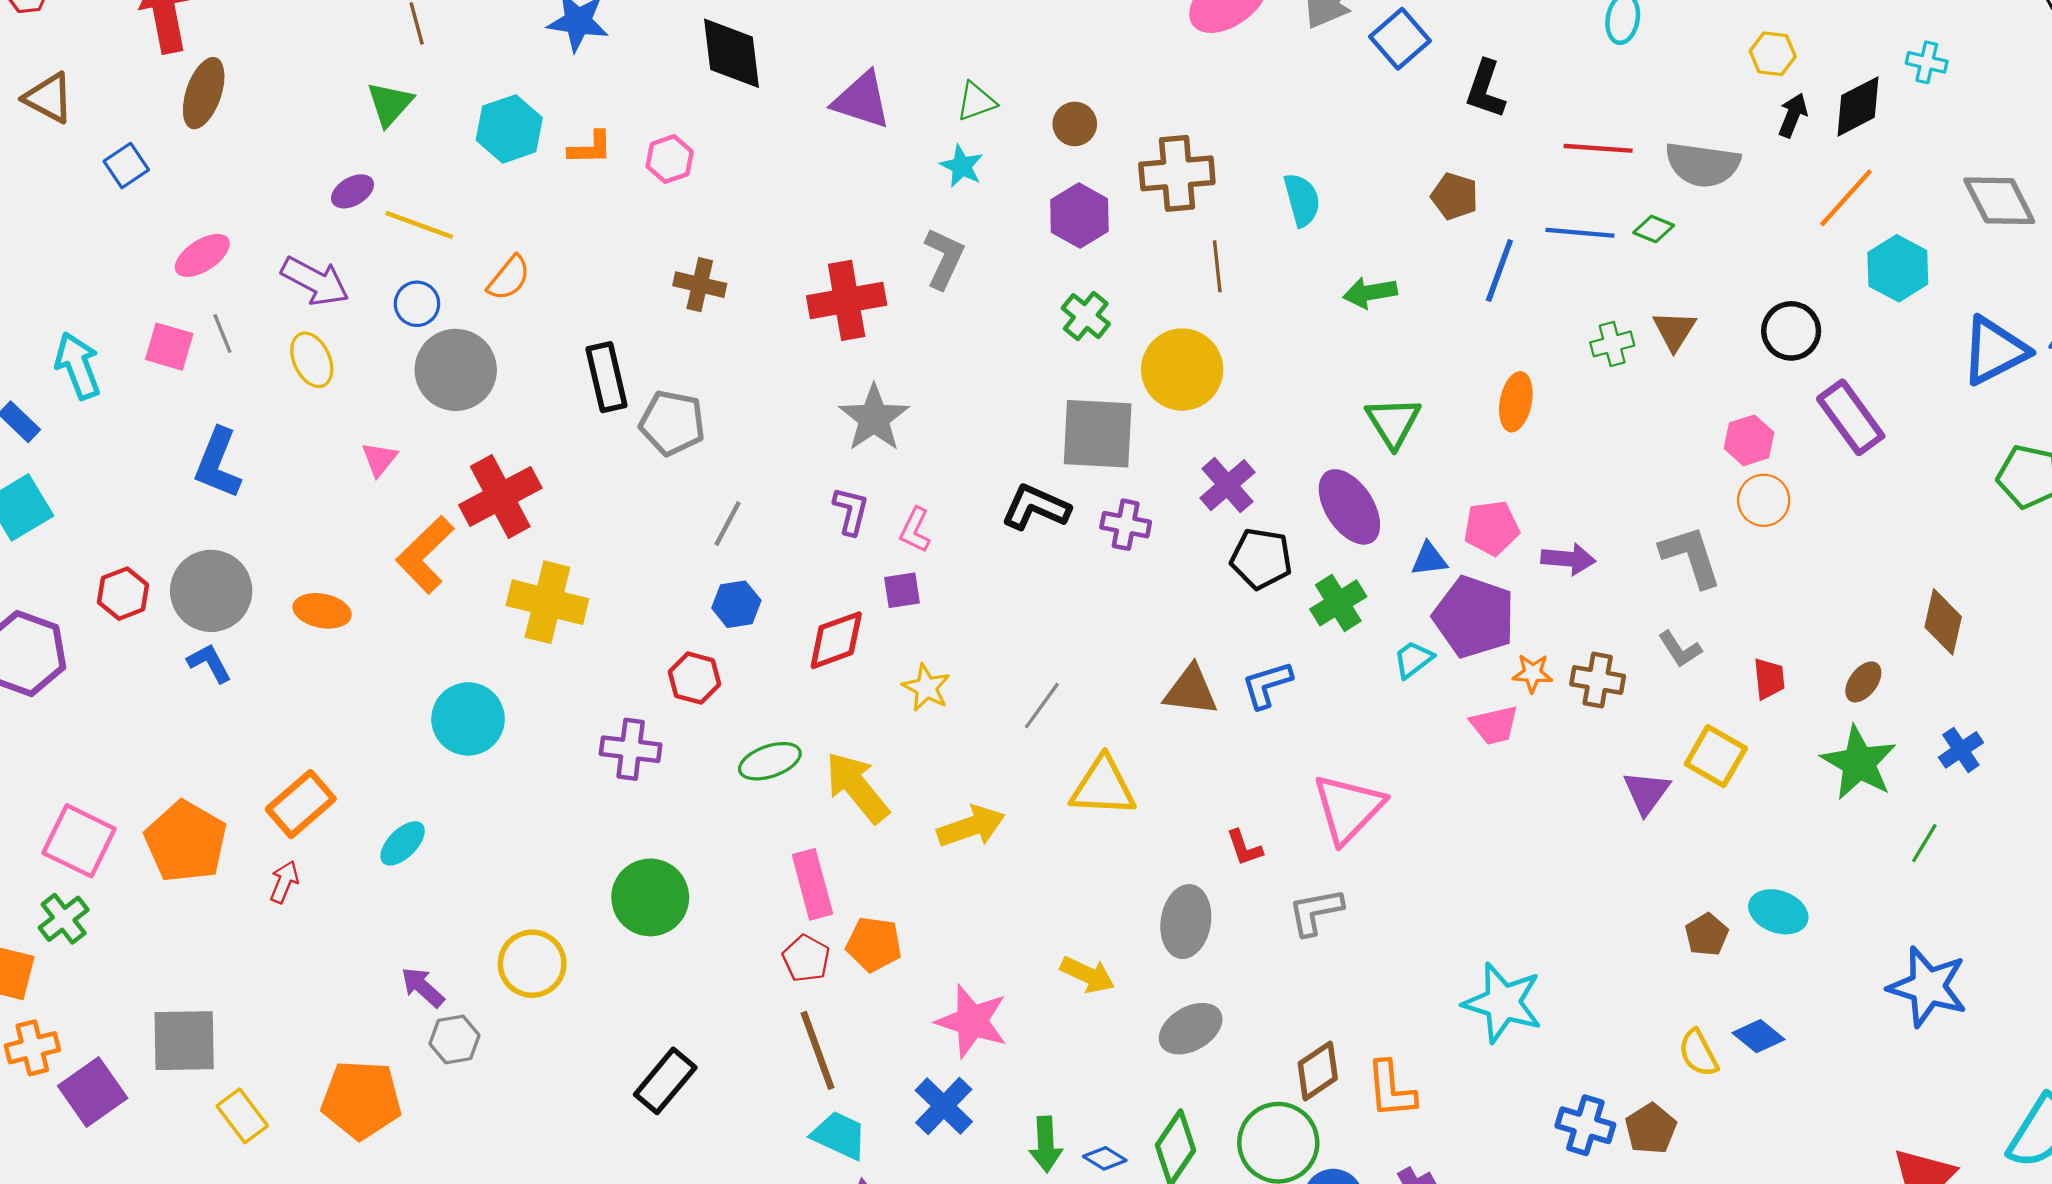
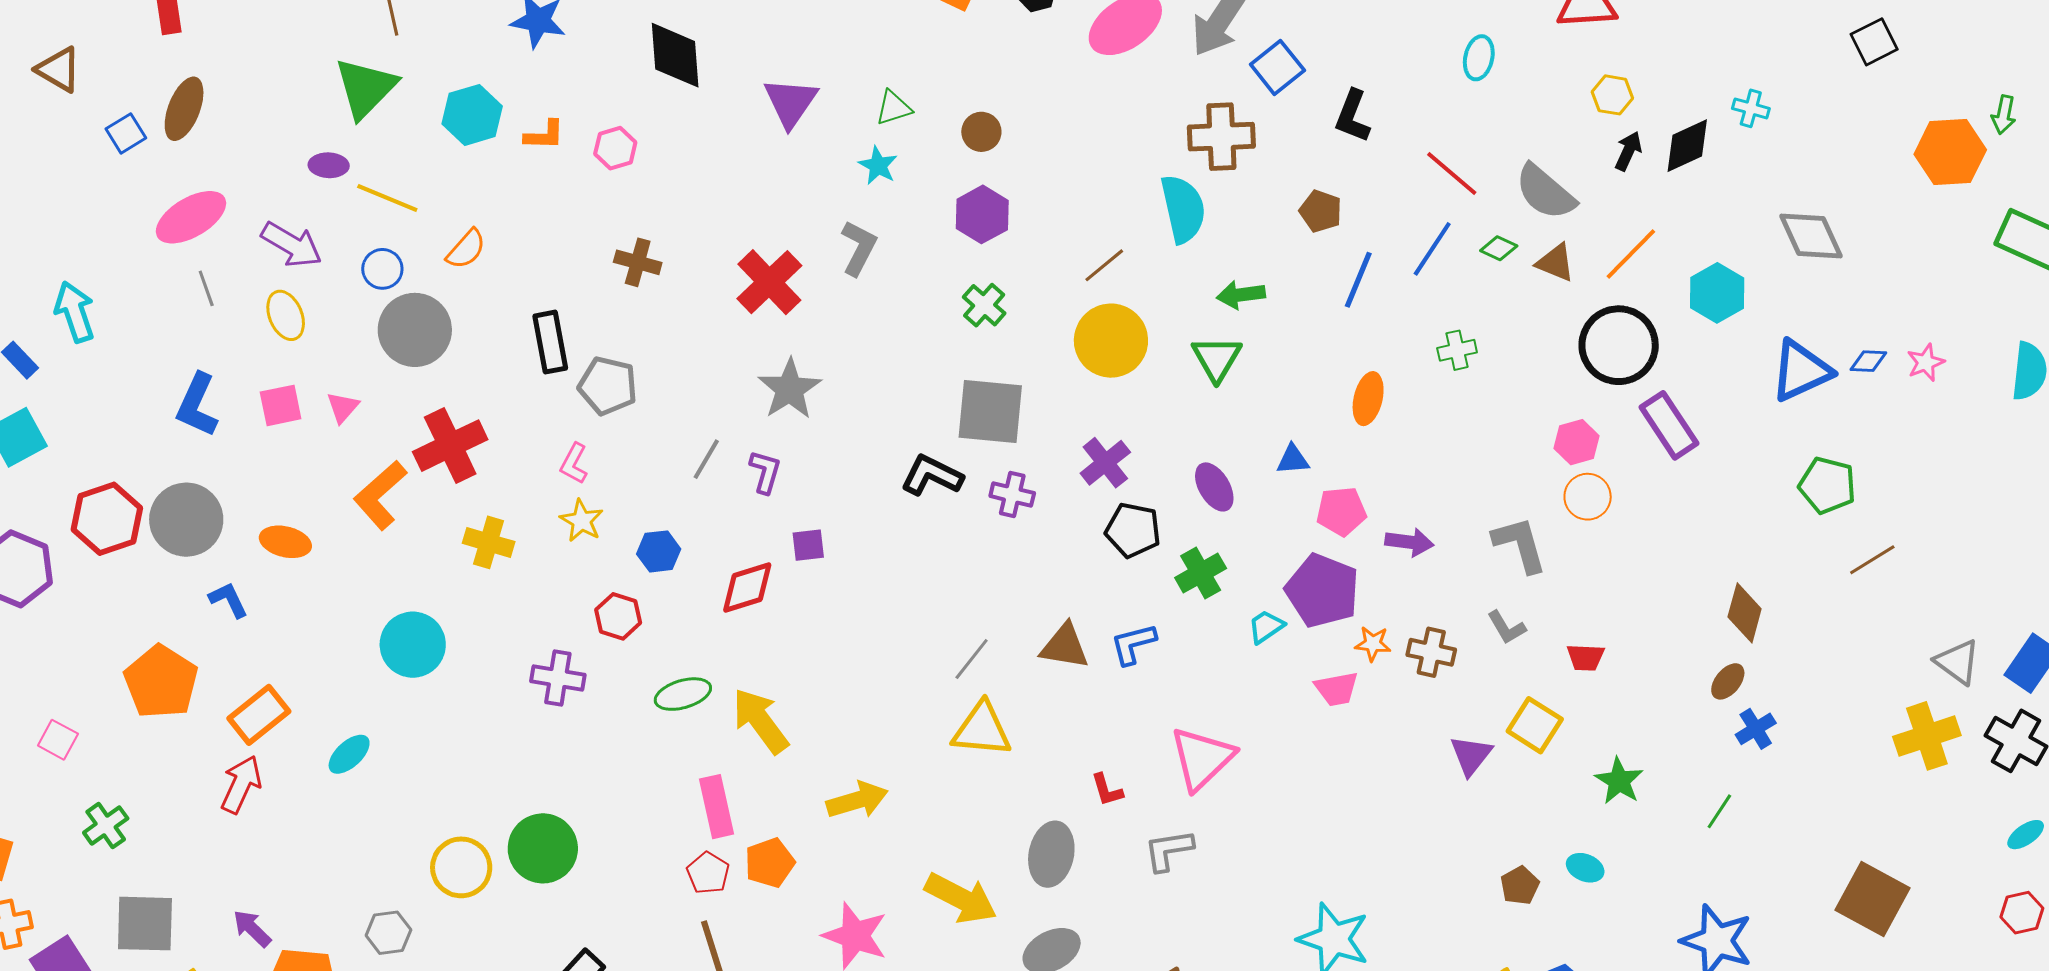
brown ellipse: (204, 93) -> (184, 109), moved
purple triangle: (862, 100) -> (791, 102), turned 44
green triangle: (390, 104) -> (365, 88), size x1.5
red line: (1598, 148) -> (1452, 174), turned 34
gray semicircle: (1703, 165) -> (1545, 192), turned 30
brown cross: (1177, 173) -> (1221, 137), moved
purple ellipse: (353, 191) -> (329, 165), turned 30
orange line: (1846, 198) -> (1631, 254), moved
cyan semicircle: (1302, 200) -> (1183, 209), size x1.4
blue line: (1580, 233) -> (1432, 249), turned -64
pink ellipse: (202, 255) -> (191, 217), size x1.4
brown line: (1217, 266) -> (1104, 265), turned 54
red cross: (847, 300) -> (769, 282), turned -36
brown triangle: (1674, 331) -> (1555, 263), moved, turned -42
black circle: (1791, 331) -> (1619, 345), size x1.5
pink square: (169, 347) -> (281, 405), moved, turned -30
yellow circle: (1182, 370) -> (1111, 341), moved
green triangle: (1393, 422) -> (1217, 358), moved
purple ellipse: (1349, 507) -> (1214, 487), size x0.7
gray line: (728, 524) -> (706, 459), moved
pink L-shape: (915, 530) -> (574, 463), moved
blue triangle: (1429, 559) -> (1293, 460), moved
red hexagon: (123, 594) -> (107, 519), size x1.5
yellow cross: (547, 602) -> (489, 542), size x0.7
blue L-shape: (209, 663) -> (229, 600), moved
red trapezoid: (1769, 679) -> (1586, 657), turned 96
brown ellipse: (1863, 682) -> (1728, 681), moved
yellow star: (926, 688) -> (582, 521), moved
gray line: (1042, 706) -> (972, 659), moved
green star: (1859, 763) -> (1619, 781), moved, size x0.7
yellow arrow: (971, 826) -> (857, 800), moved
pink square: (79, 841) -> (58, 740), size x0.6
orange pentagon: (186, 842) -> (161, 682), moved
red arrow: (284, 882) -> (241, 784), size x1.5
green circle: (650, 897) -> (543, 848), moved
cyan ellipse: (1778, 912) -> (1585, 868), size x0.7
green cross: (64, 919) -> (106, 826), moved
orange pentagon: (874, 944) -> (770, 863), turned -30
yellow arrow: (1088, 975) -> (961, 898), size x1.5
purple arrow: (423, 987) -> (252, 928), moved

